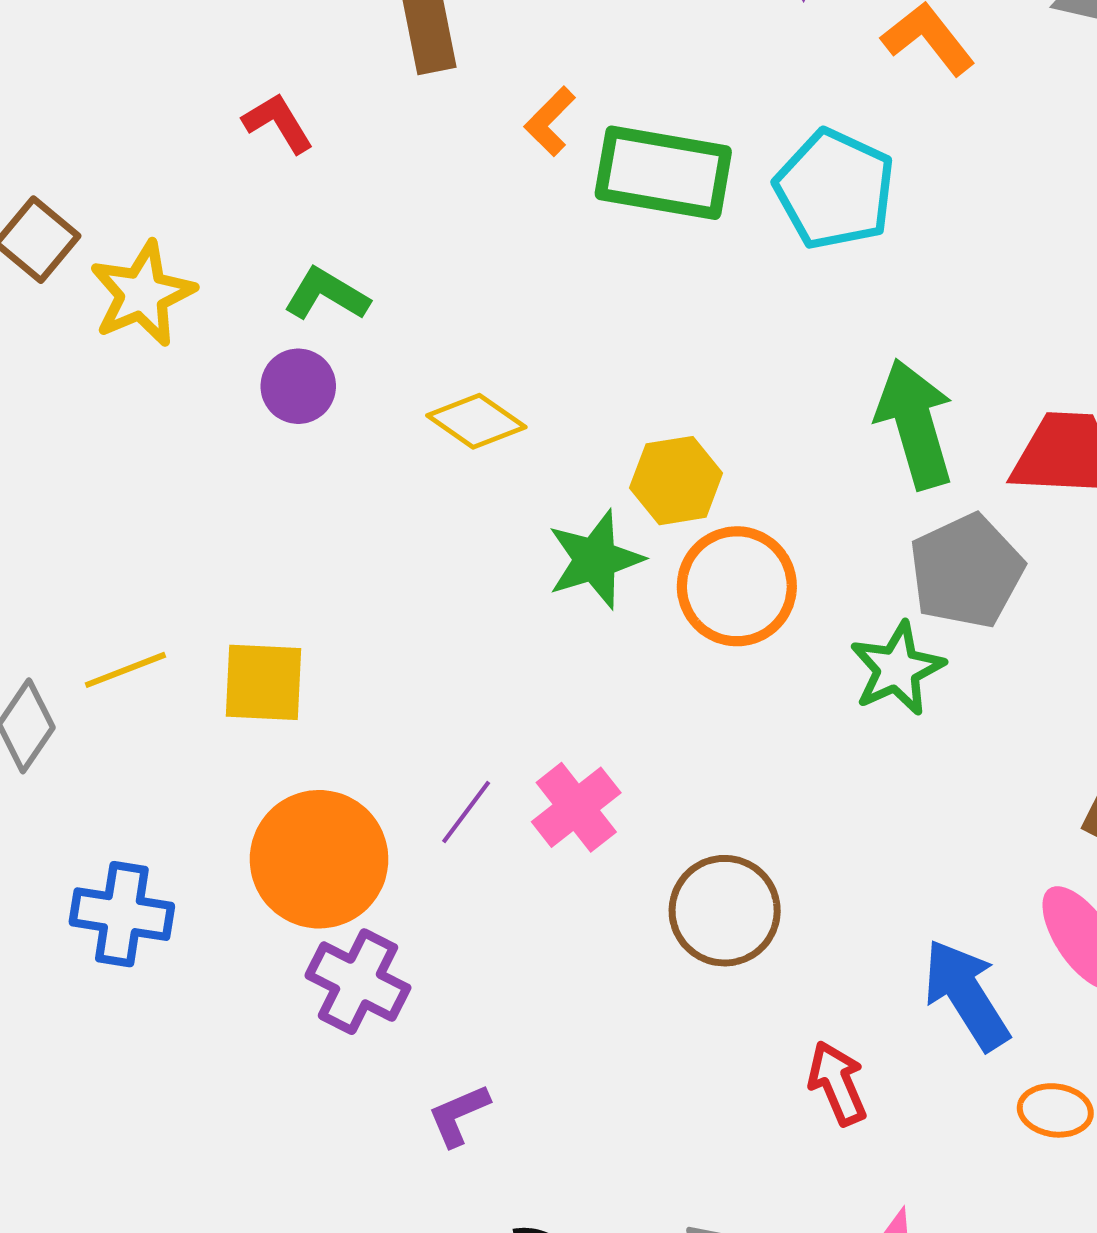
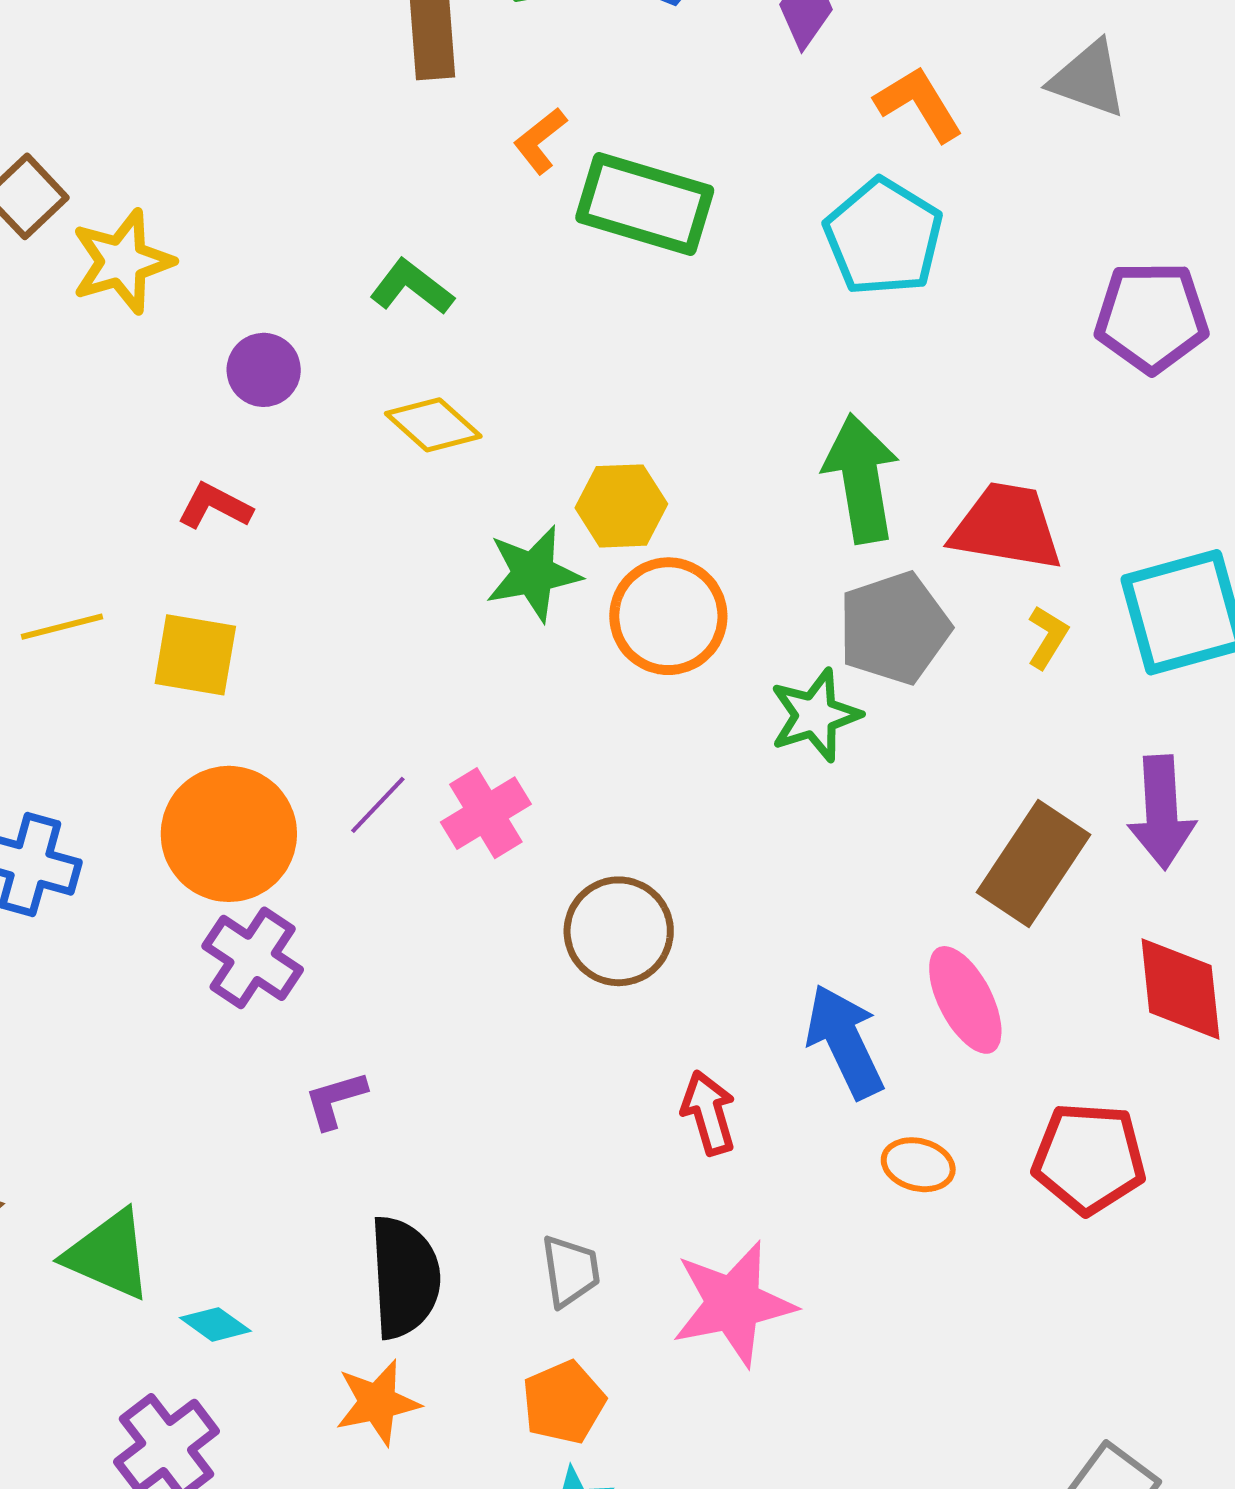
red L-shape: (278, 123) -> (215, 506), moved, turned -38
cyan pentagon: (835, 189) -> (883, 237), moved
green L-shape: (327, 294) -> (412, 287), moved

